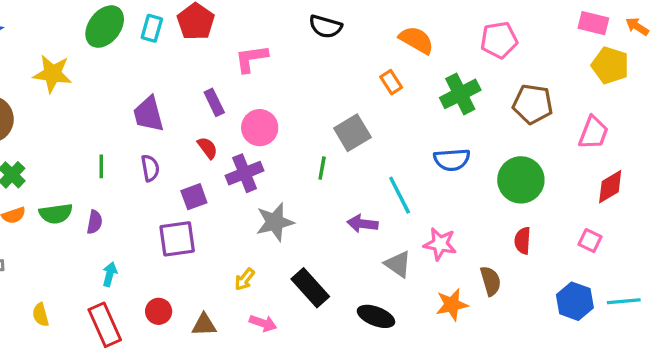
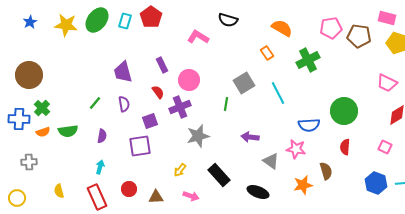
pink L-shape: (251, 59) -> (198, 37), moved, turned 40
yellow star: (52, 74) -> (66, 25), moved
brown pentagon: (533, 104) -> (359, 36), moved
pink trapezoid: (593, 133) -> (387, 83), turned 95
blue semicircle: (452, 160) -> (309, 125), moved
green line: (101, 166) -> (95, 103), turned 40
cyan line: (400, 195) -> (278, 93), moved
purple semicircle: (95, 222) -> (102, 136), moved

